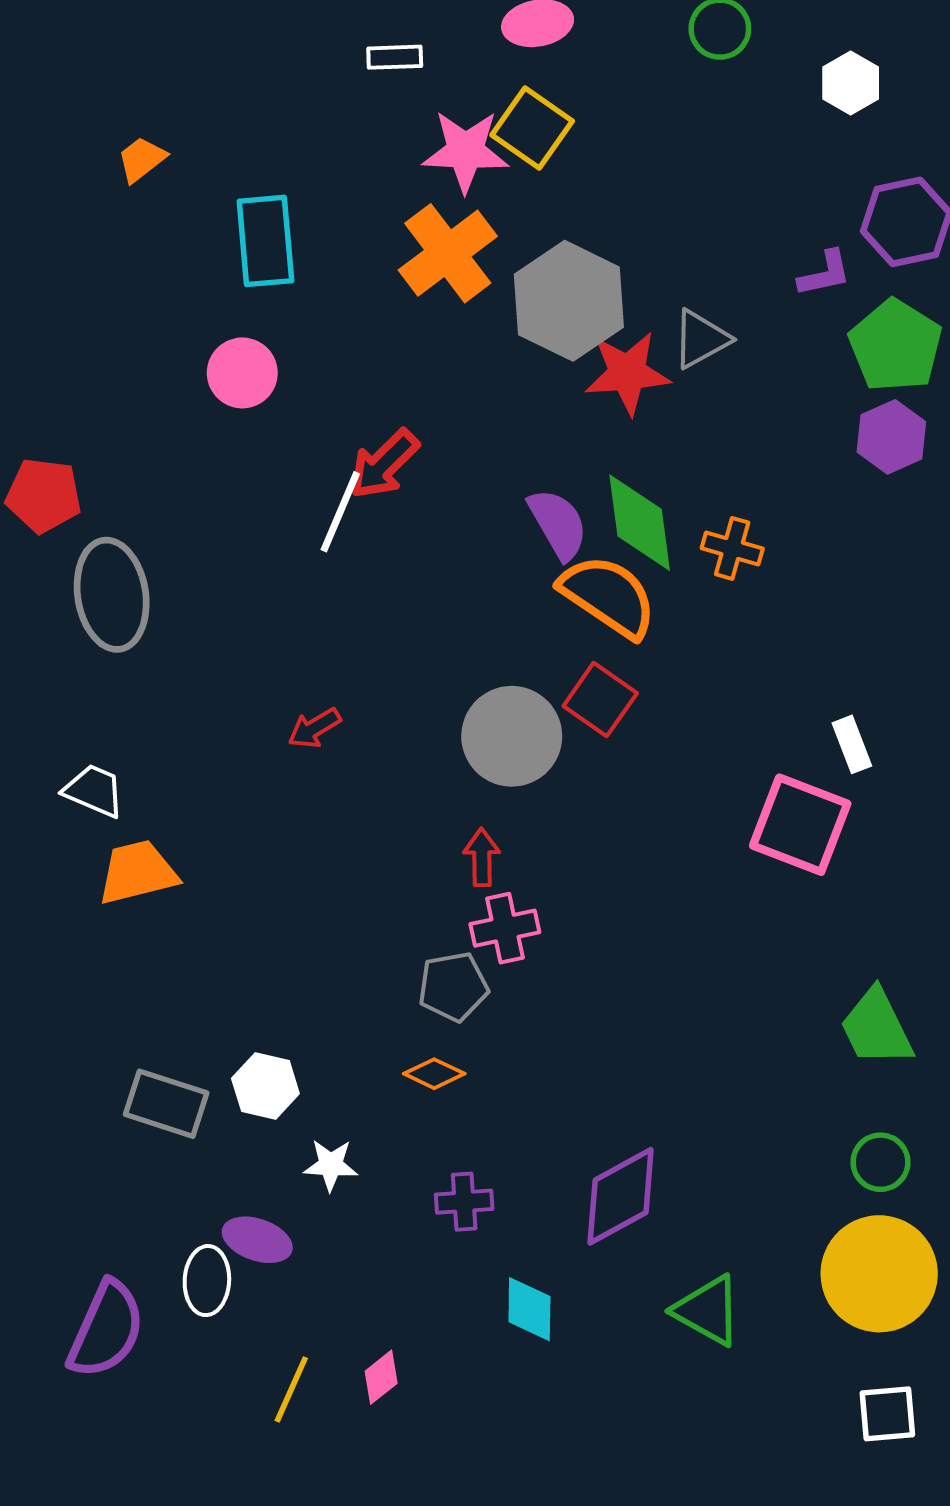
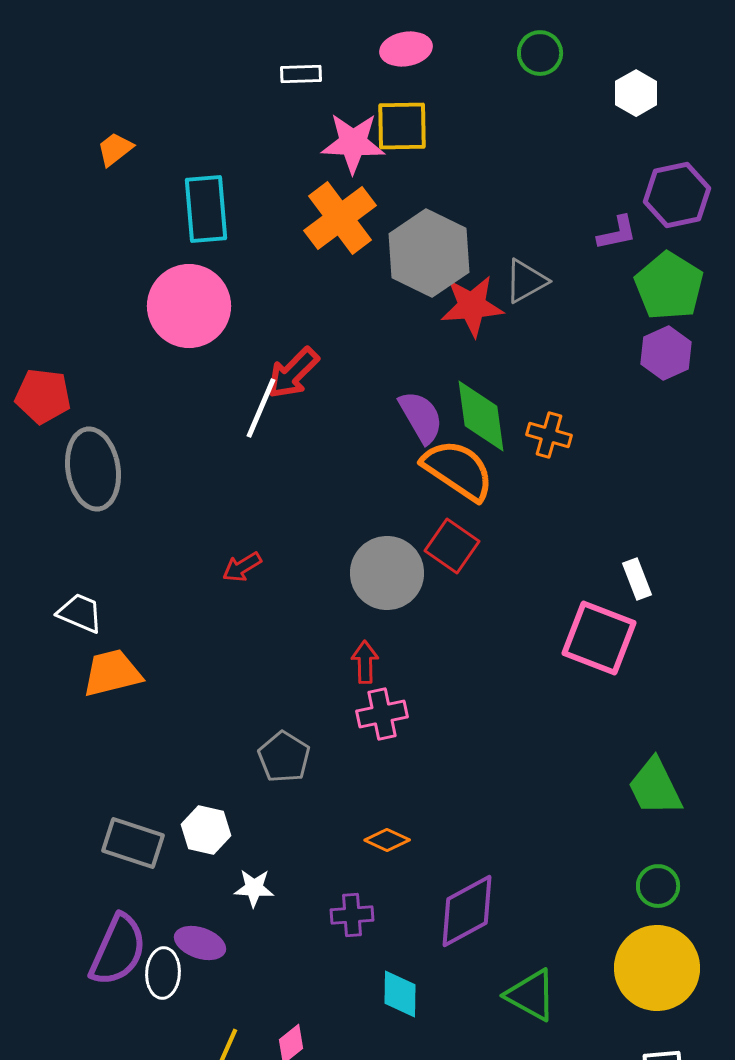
yellow square: (532, 128) -> (402, 126), turned -36
pink circle: (242, 373) -> (189, 306), size x1.6
gray pentagon: (453, 987) -> (284, 757), moved, turned -30
orange diamond: (434, 1074) -> (387, 840), moved
purple semicircle: (106, 1330) -> (118, 950), moved

